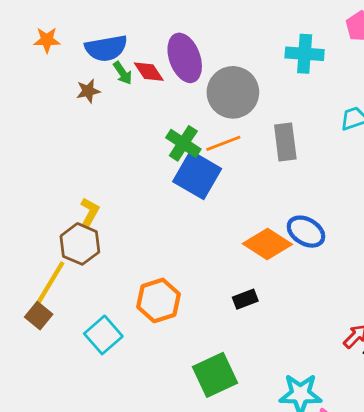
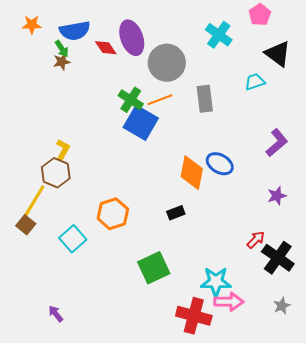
cyan cross: (305, 54) -> (219, 35), turned 32
green arrow: (123, 73) -> (62, 49), moved
orange diamond: (267, 244) -> (192, 173), turned 68

